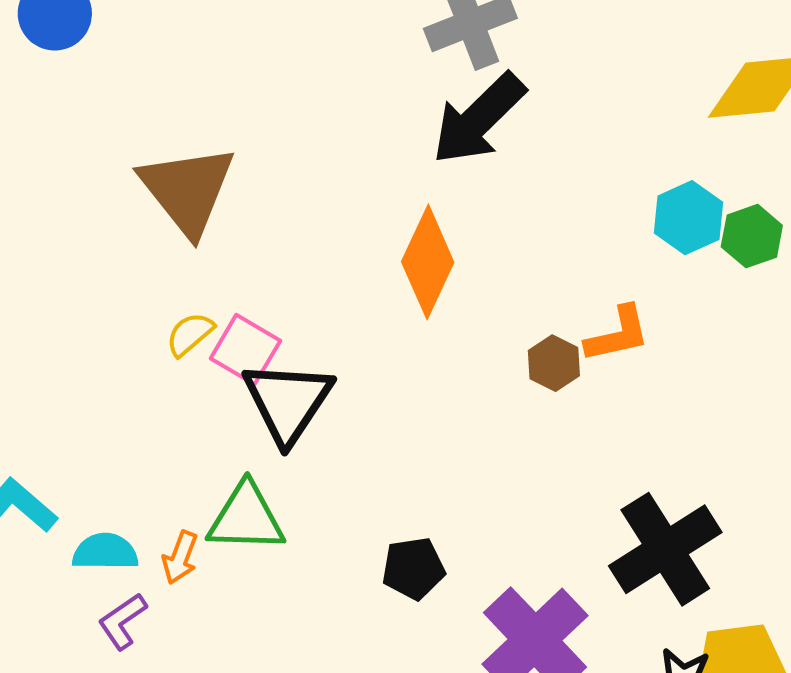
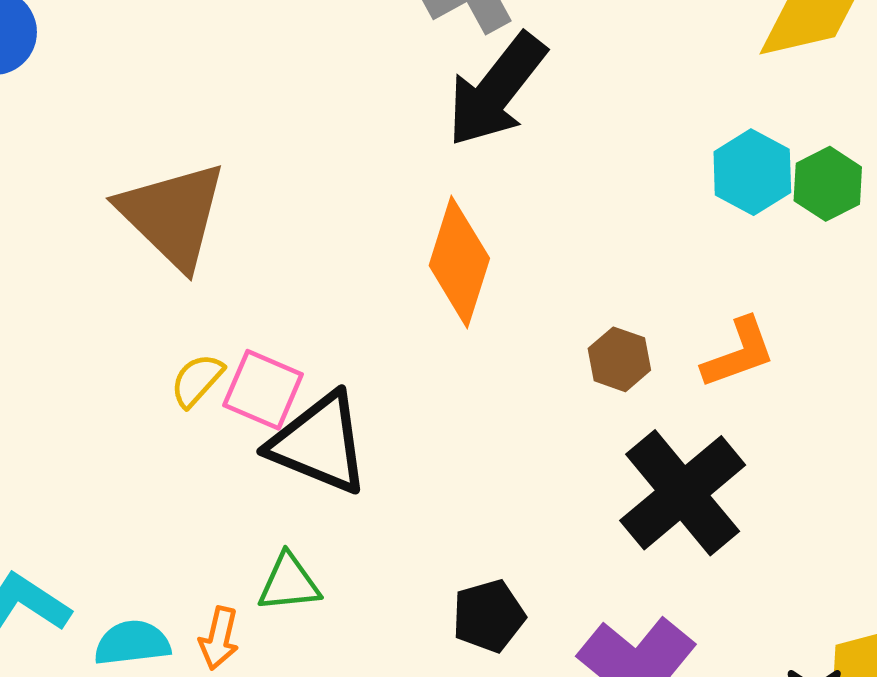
orange L-shape: (618, 334) -> (739, 353), moved
black triangle: (288, 402) -> (319, 443), turned -34
green triangle: (246, 518) -> (289, 583), size x0.7
black cross: (665, 549) -> (683, 493), moved

